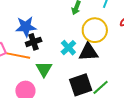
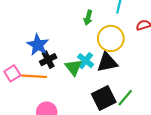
blue star: (26, 27) -> (38, 45), turned -30
green triangle: (44, 69) -> (74, 67), moved

